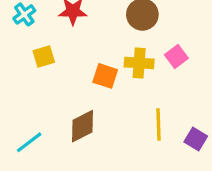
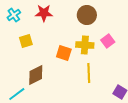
yellow line: (159, 124) -> (89, 73), moved
brown diamond: (83, 126) -> (36, 75), moved

